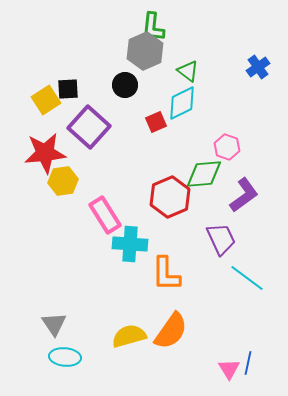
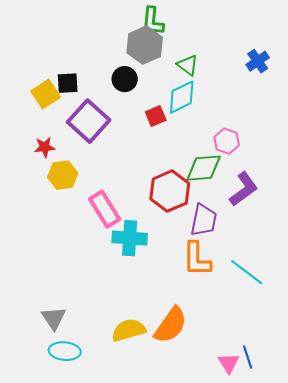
red star: (45, 153) -> (45, 147), size x0.5
purple trapezoid: (221, 239) -> (204, 220), moved, turned 36
orange L-shape: (166, 274) -> (197, 259), moved
blue line: (248, 363) -> (248, 357), turned -30

